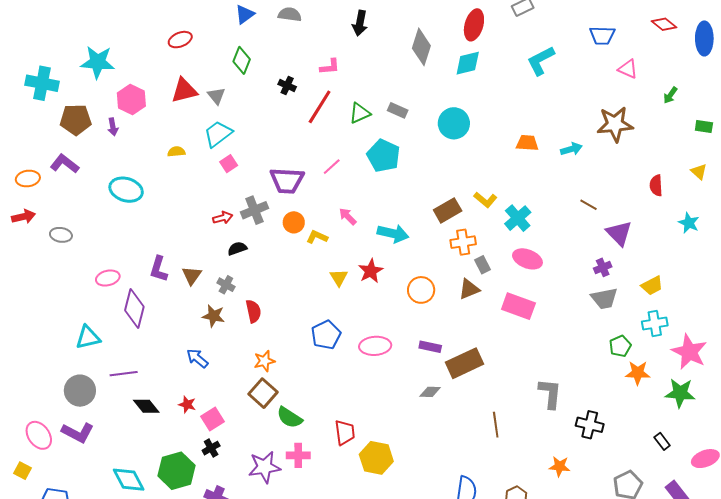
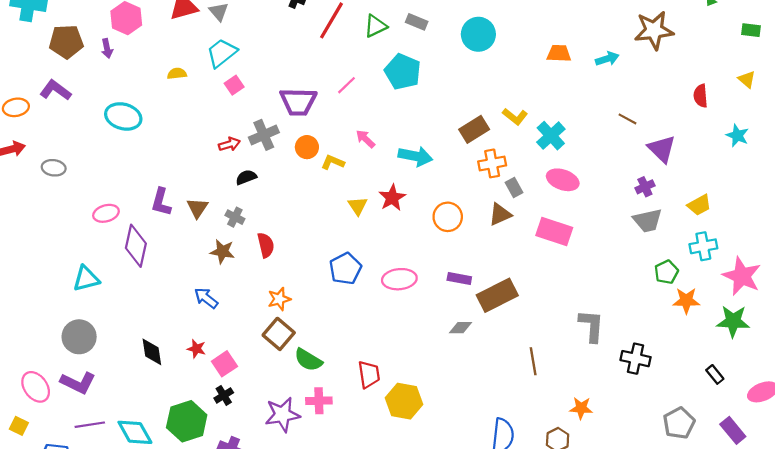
purple line: (124, 374) -> (90, 425), moved
black diamond: (146, 406) -> (152, 352), turned 32
orange star: (559, 466) -> (581, 408), moved

